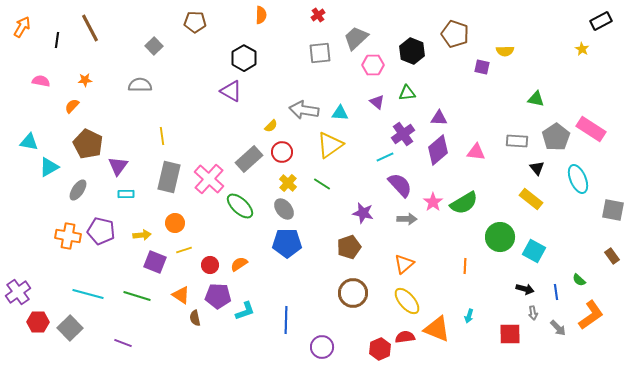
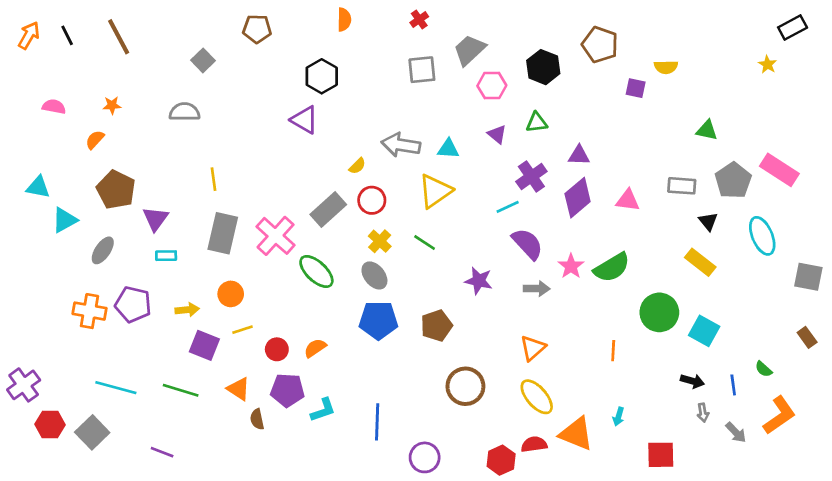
black line: (57, 40) -> (67, 35), moved, turned -35
brown pentagon: (349, 247) -> (436, 326), moved
red square: (510, 334) -> (661, 455), moved

